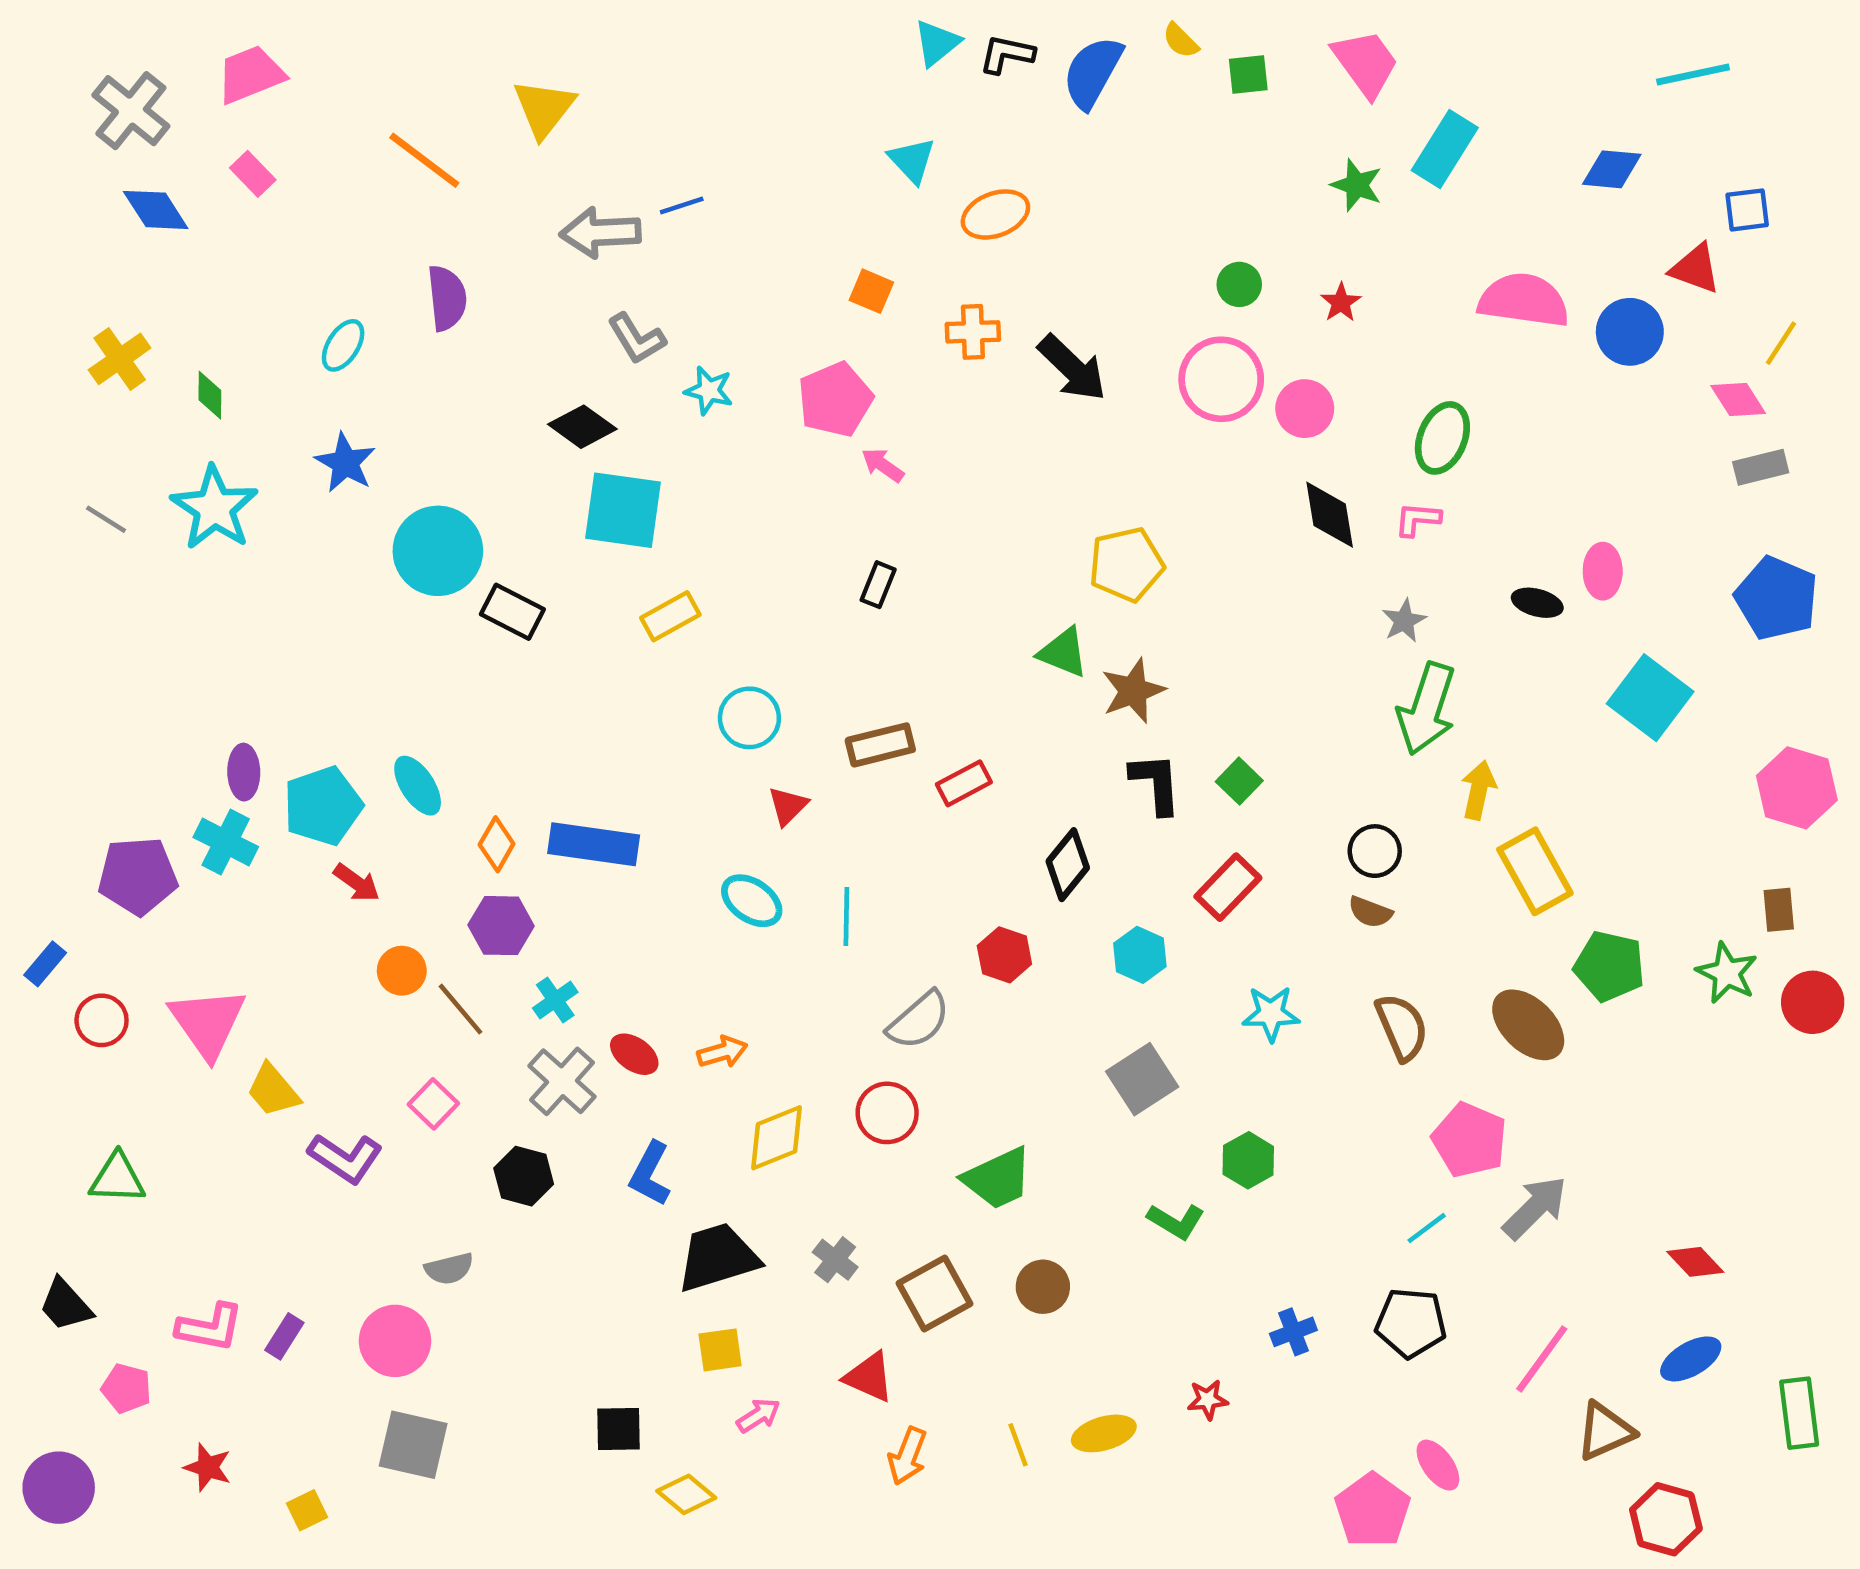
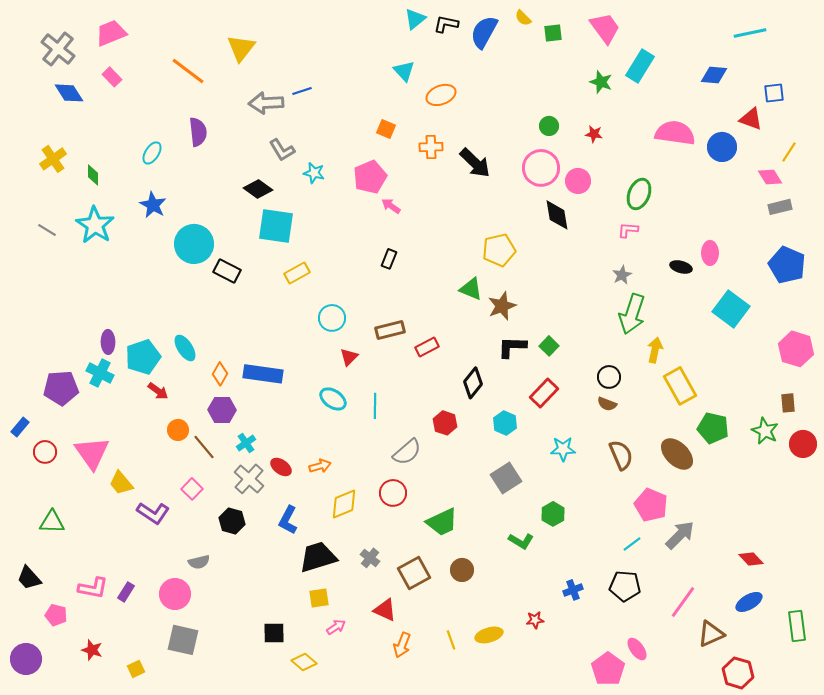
red star: (1341, 302) -> (594, 134), turned -30
black diamond: (1330, 515) -> (557, 215), moved
black L-shape: (1156, 783) -> (512, 347), turned -84

